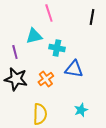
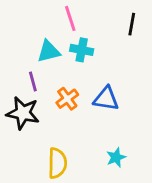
cyan cross: (57, 48) -> (82, 50), moved
purple line: (15, 52) -> (33, 81), moved
orange cross: (46, 79) -> (67, 99), moved

